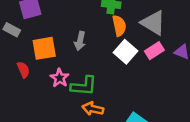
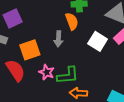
orange semicircle: (119, 26) -> (72, 21), moved
red semicircle: (23, 70) -> (16, 70), size x1.6

